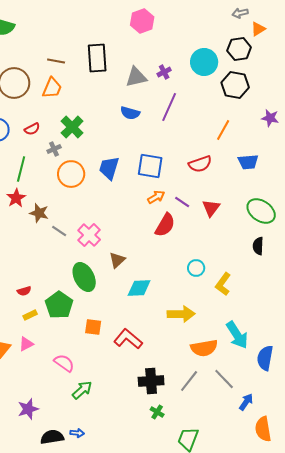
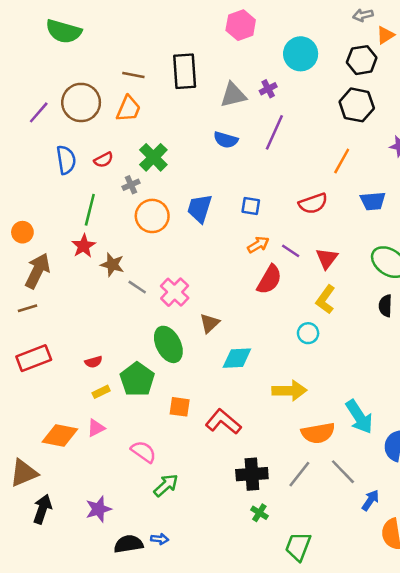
cyan circle: (204, 62) -> (301, 54), moved
blue square: (150, 166) -> (251, 206), size x0.6
yellow L-shape: (223, 284) -> (326, 300), moved

